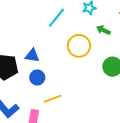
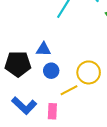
yellow circle: (79, 46) -> (89, 72), moved

